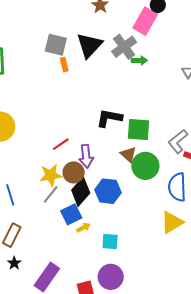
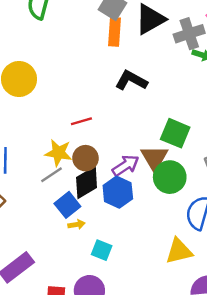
orange rectangle: (64, 65) -> (114, 32), size x1.6
black L-shape: (109, 118) -> (131, 80), moved
brown triangle: (128, 154) -> (155, 158), size x1.4
purple arrow: (86, 156) -> (126, 165), moved, turned -135
blue square: (71, 214) -> (67, 205), turned -30

